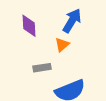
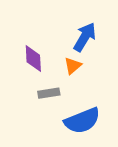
purple diamond: (29, 26) -> (33, 59), moved

